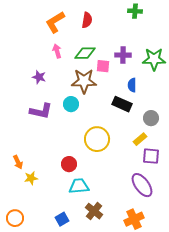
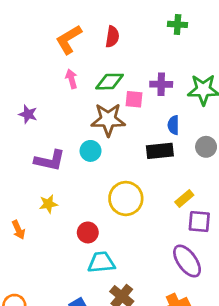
purple star: (39, 77) -> (28, 114), moved
black rectangle: (122, 104) -> (160, 151), turned -30
gray circle: (151, 118) -> (206, 147), moved
yellow star: (31, 178) -> (48, 204), moved

